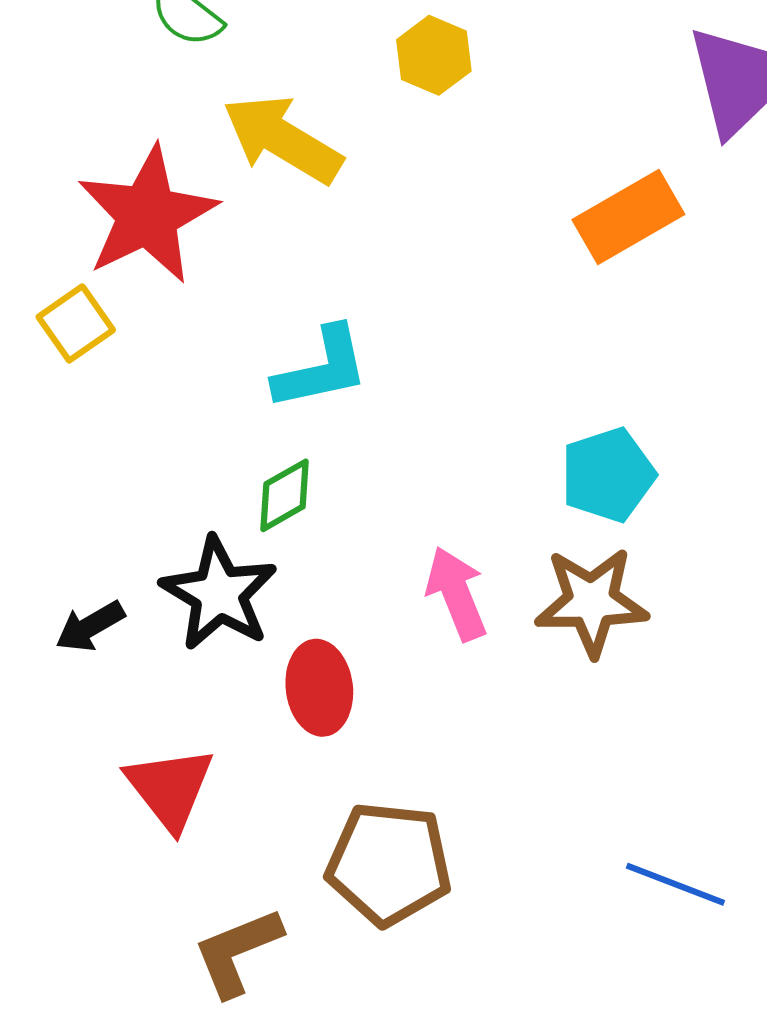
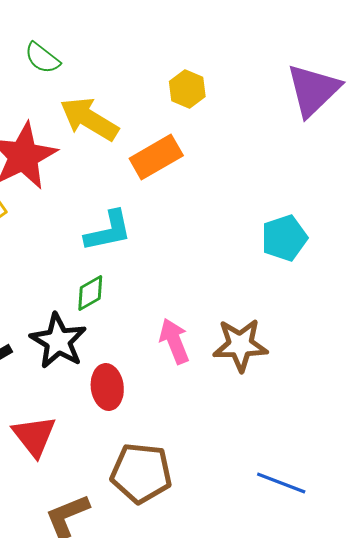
yellow hexagon: (434, 55) -> (187, 89), moved
orange rectangle: (628, 217) -> (156, 157), moved
cyan pentagon: (608, 475) -> (284, 238), moved

